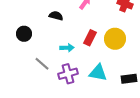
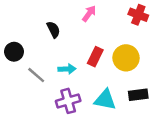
black semicircle: (56, 16) -> (53, 30), turned 48
gray line: (42, 64) -> (36, 75), moved
black rectangle: (129, 79) -> (138, 95), moved

